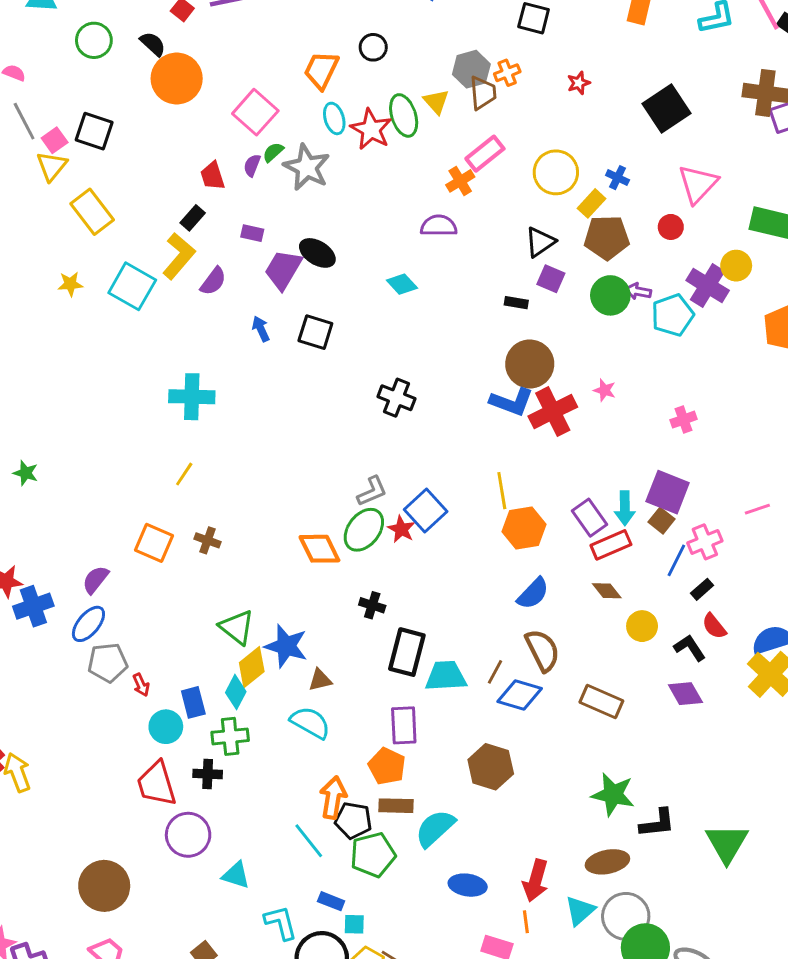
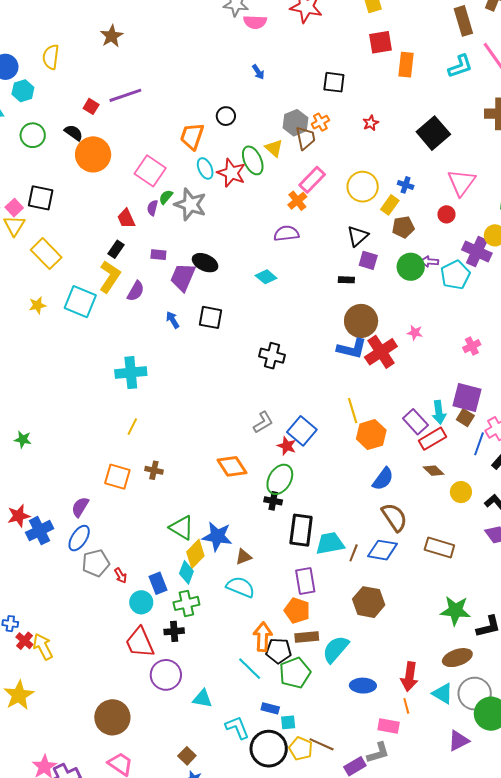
brown pentagon: (607, 237) -> (403, 227), size x0.7
green ellipse: (364, 530) -> (280, 479), moved
brown line: (495, 672) -> (354, 553), moved
cyan triangle: (580, 911) -> (443, 694), turned -40

